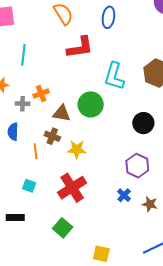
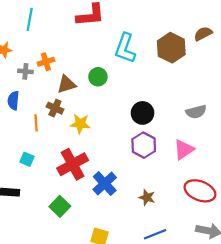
green circle: (91, 104) -> (98, 77), size x0.7
brown triangle: (62, 113) -> (66, 84), turned -30
black circle: (143, 123) -> (143, 113), moved
blue cross: (124, 195) -> (105, 183), moved, size x1.6
brown star: (150, 204) -> (147, 197), moved

